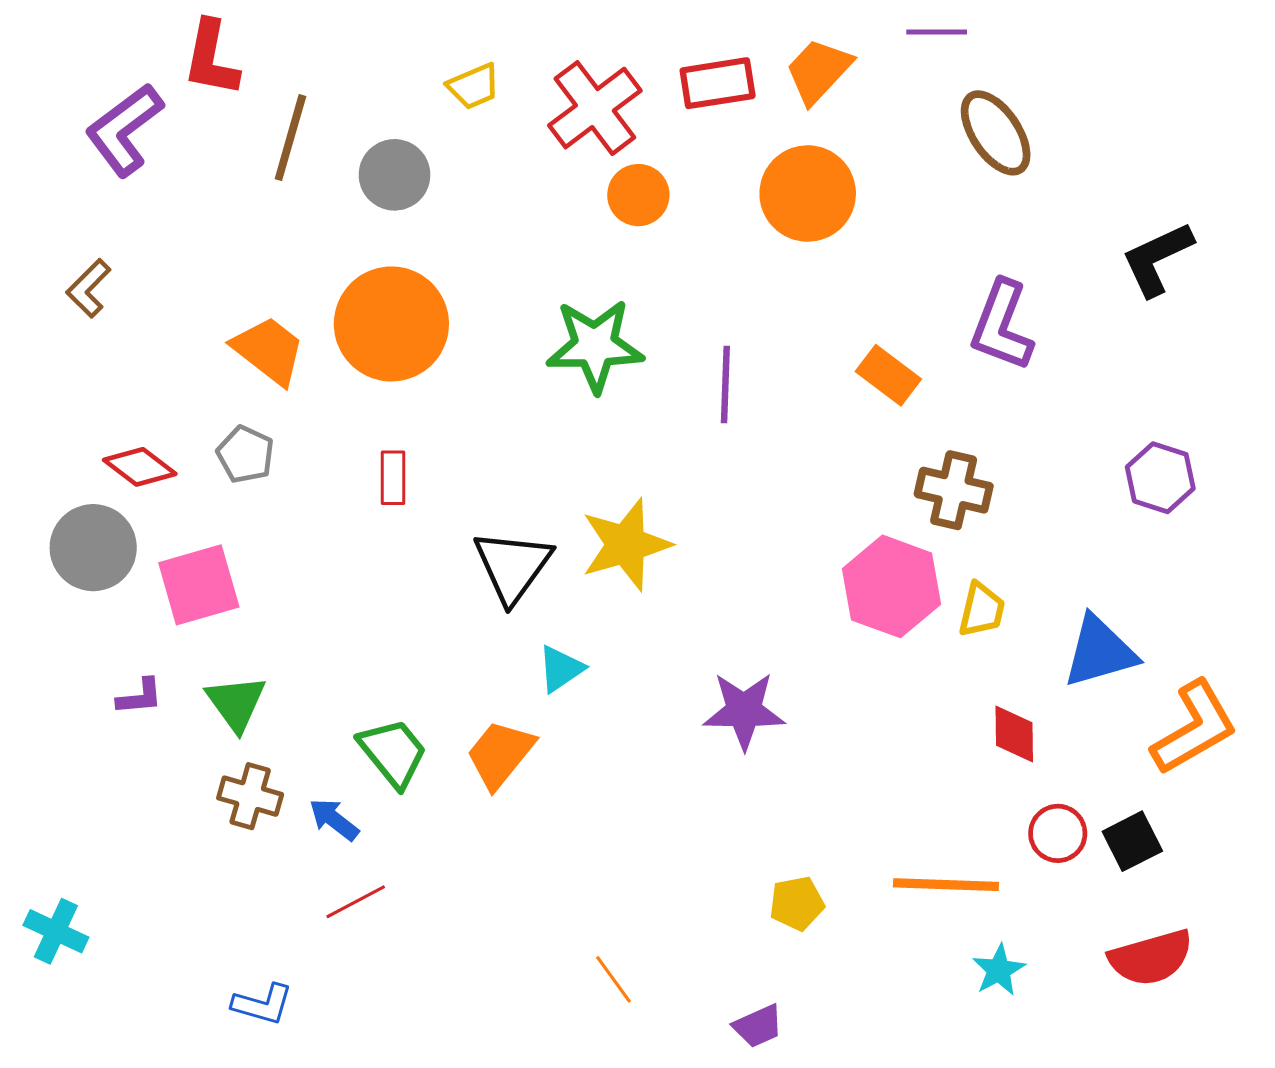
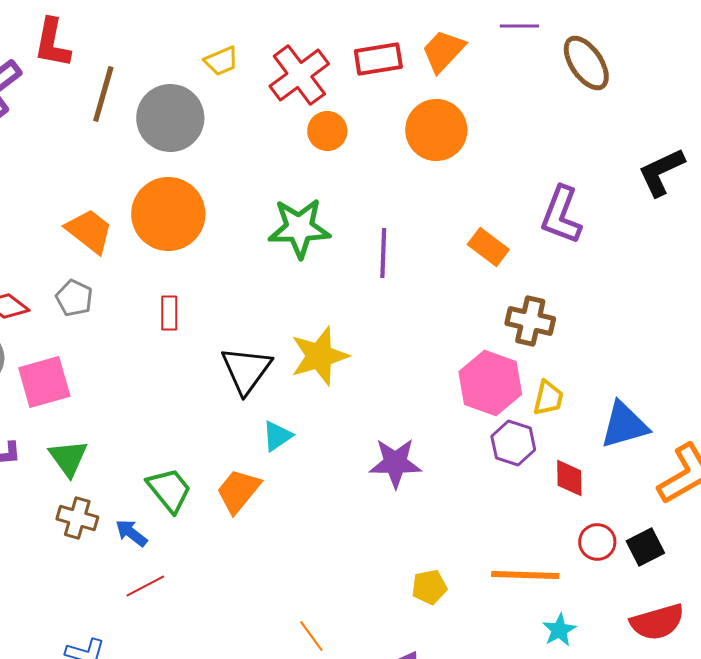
brown ellipse: (996, 133) -> (586, 63), moved
gray circle: (395, 175) -> (170, 118), size x1.5
purple hexagon: (1160, 478) -> (513, 443), moved

